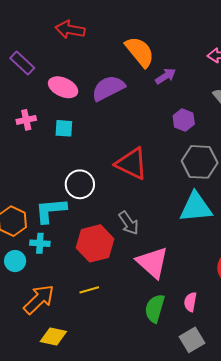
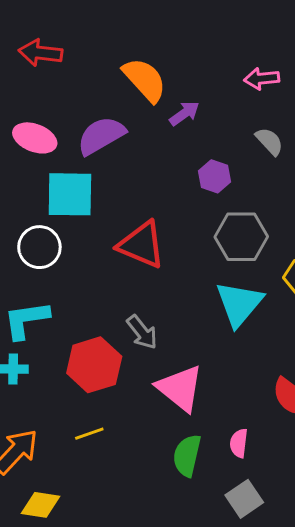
cyan square: (64, 128) -> (70, 194), moved, size x1.8
white circle: (80, 184) -> (39, 247), moved
cyan triangle: (196, 207) -> (239, 304), turned -42

